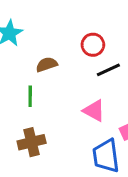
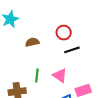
green line: (30, 96) -> (37, 75), moved

